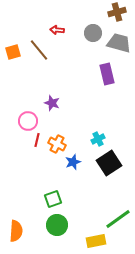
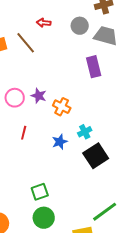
pink circle: (28, 121) -> (15, 98), moved
orange cross: (57, 144) -> (62, 107), moved
blue star: (73, 162) -> (60, 142), moved

